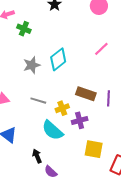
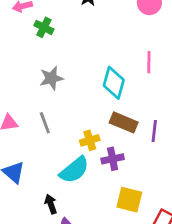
pink line: (101, 49) -> (149, 62), turned -49
cyan diamond: (58, 59) -> (114, 83), moved, turned -40
gray line: (38, 101) -> (45, 123), moved, turned 49
cyan semicircle: (52, 130) -> (74, 170), turned -85

